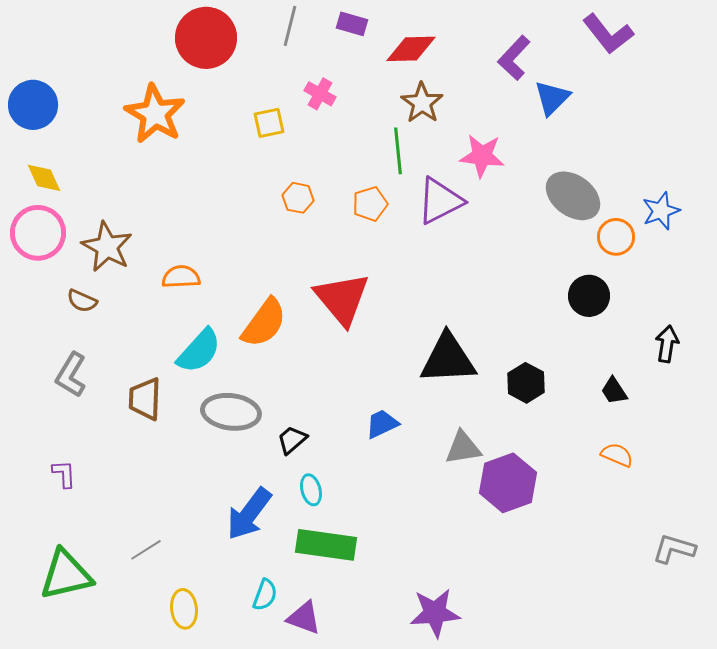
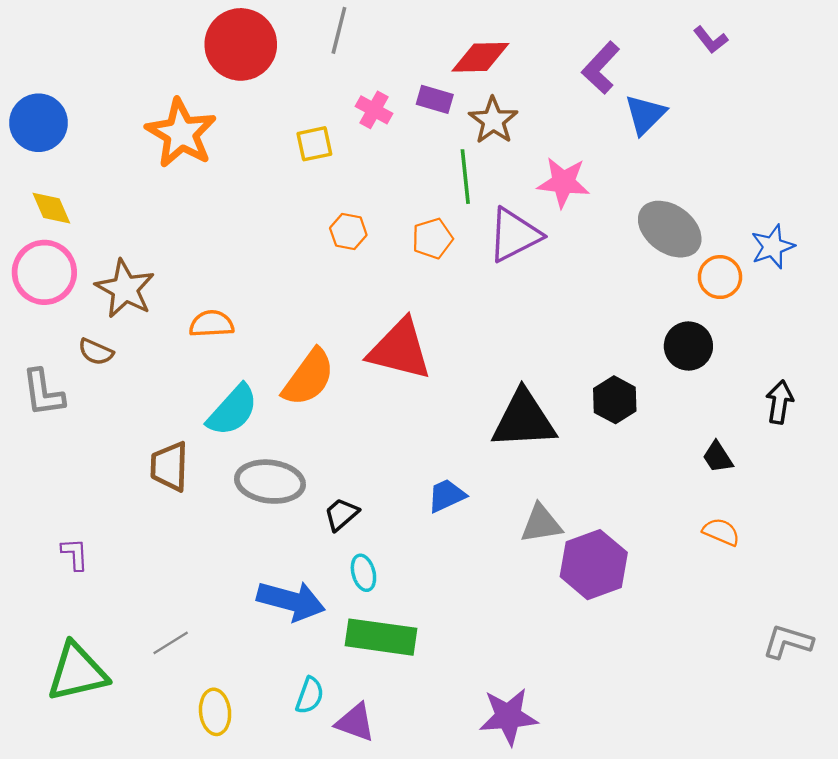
purple rectangle: (352, 24) -> (435, 99), moved
purple L-shape: (608, 34) -> (711, 40), size x0.6
red triangle: (342, 299) -> (400, 350), turned -36
gray L-shape: (71, 375) -> (43, 393), moved, turned -39
black hexagon: (526, 383) -> (615, 400), moved
blue arrow: (249, 514) -> (291, 601), turned -112

